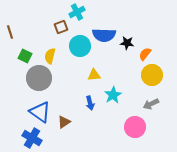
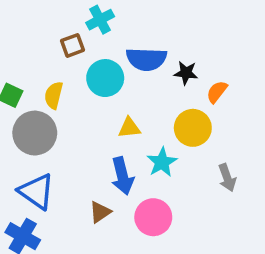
yellow circle: (152, 75) -> (193, 128), moved
blue arrow: (90, 103) -> (122, 176), size x1.5
gray arrow: (151, 104) -> (227, 178), turned -84
brown triangle: (64, 122) -> (100, 212), moved
pink circle: (135, 127) -> (153, 217), moved

